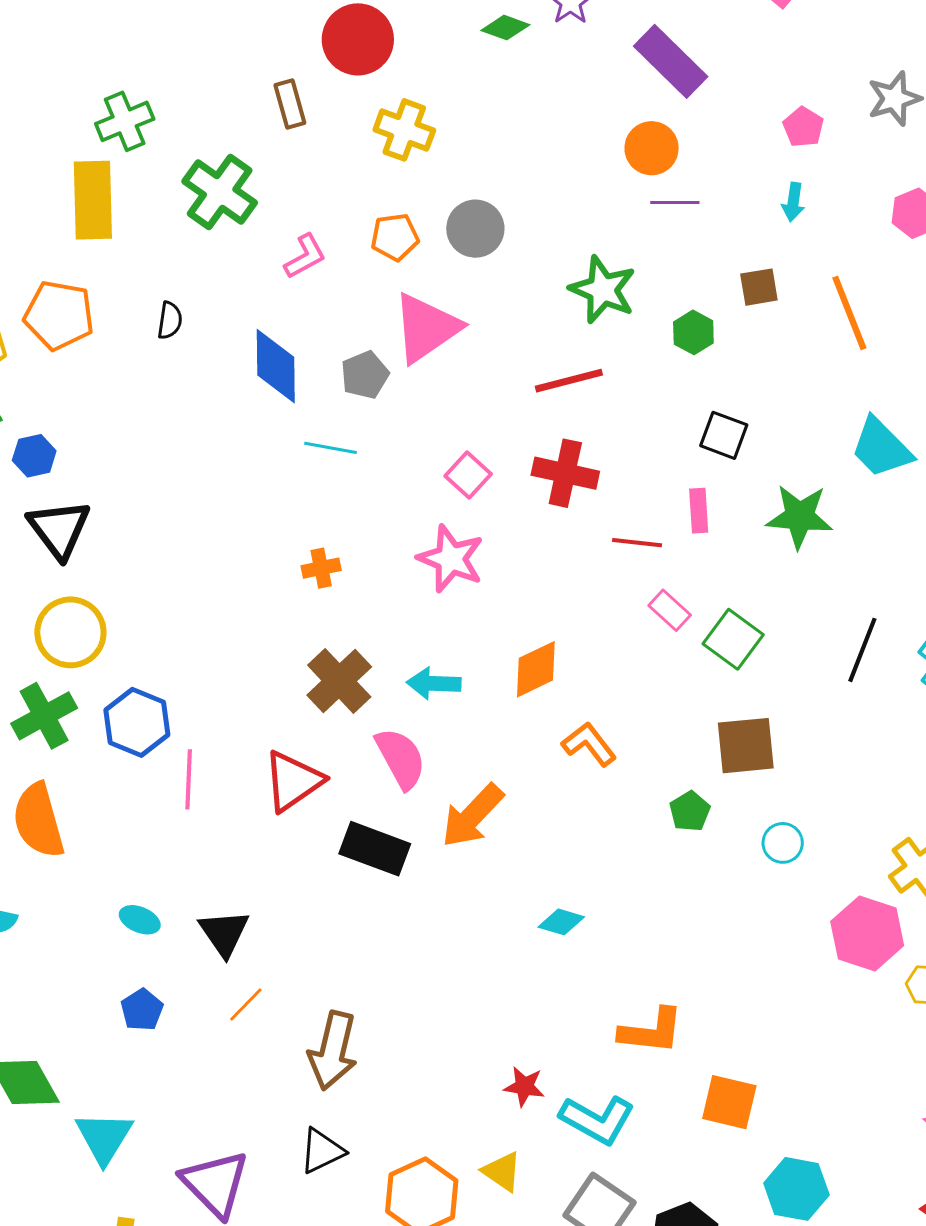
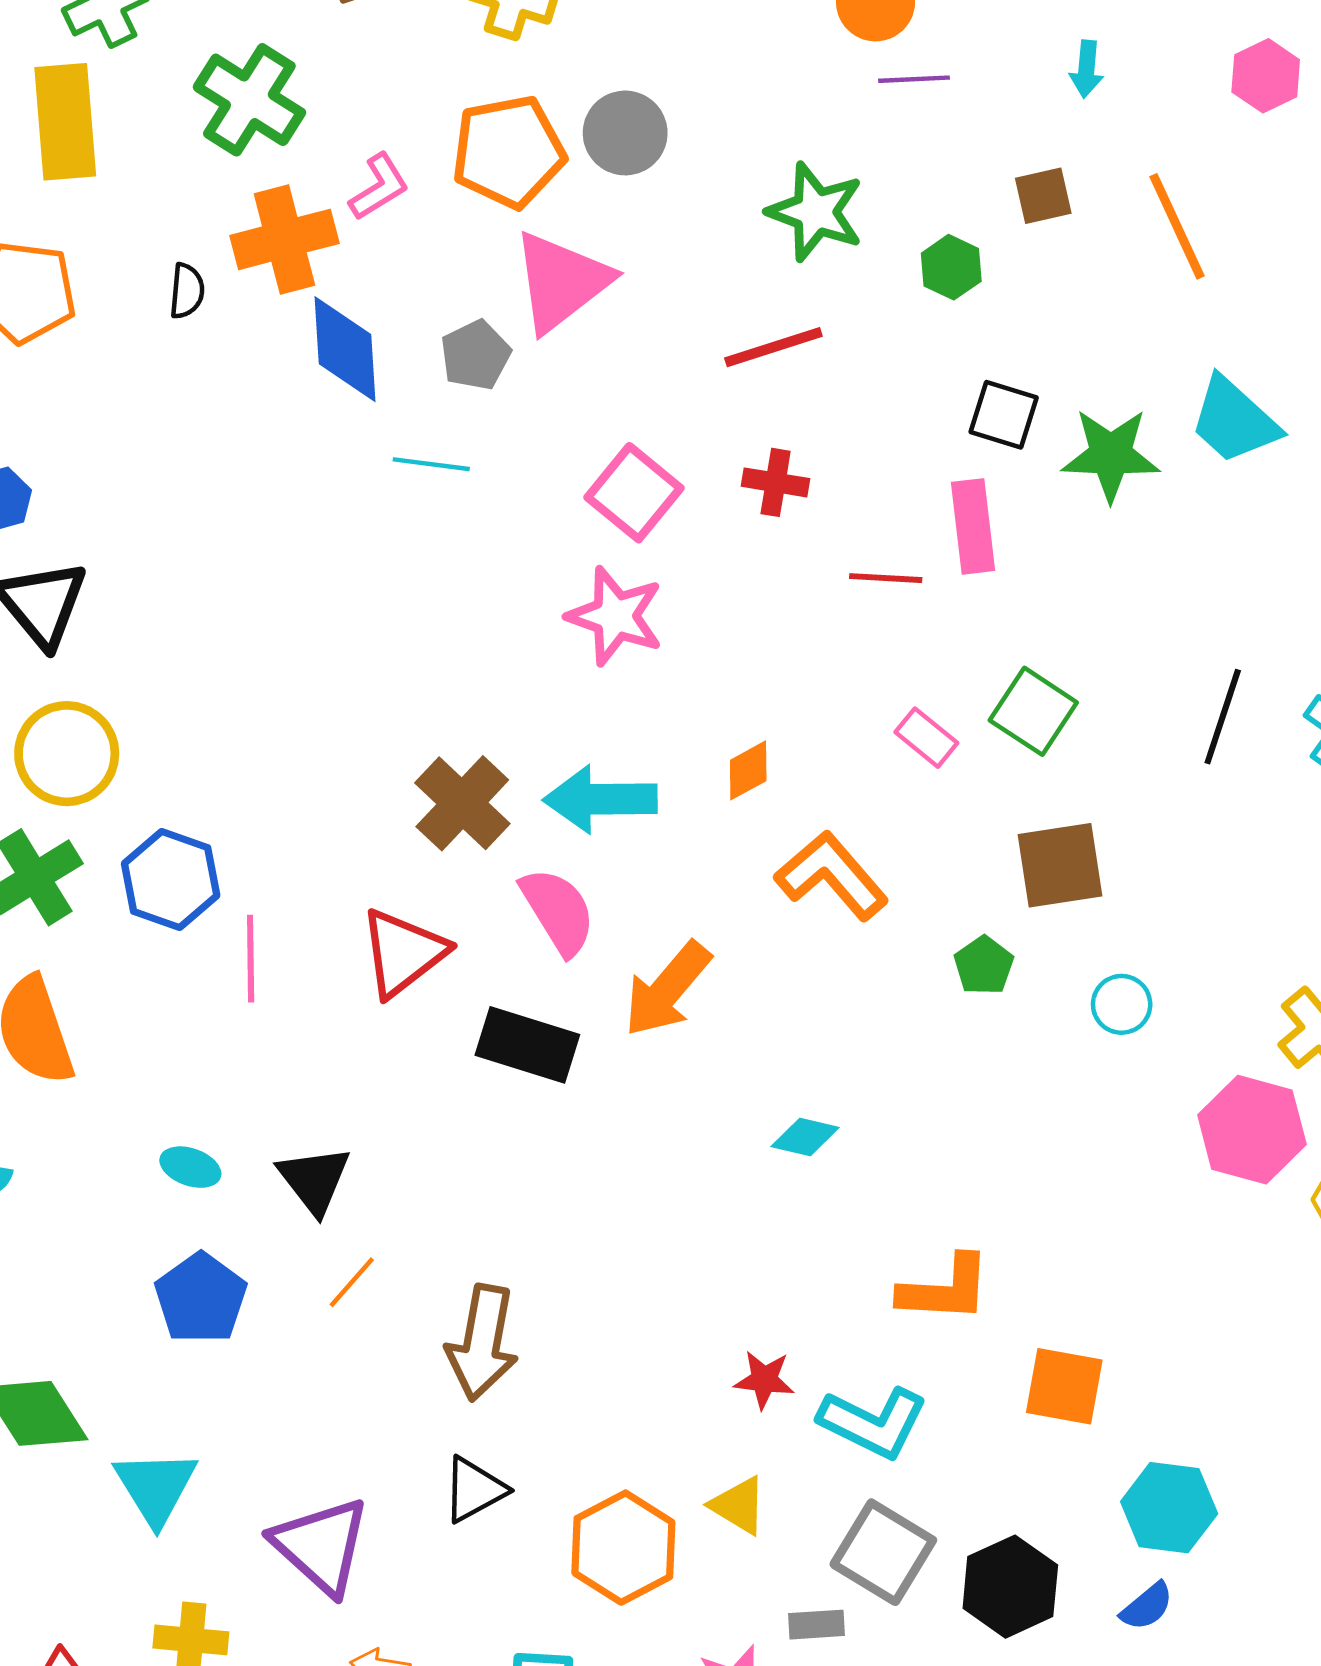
orange pentagon: (395, 237) -> (508, 152), size x1.6
red cross: (565, 473) -> (776, 482), size x0.7
pink square: (468, 475) -> (634, 493), size x1.4
pink rectangle: (699, 511) -> (973, 526), size x1.4
green star: (800, 517) -> (1111, 455), moved
orange cross: (321, 568) -> (284, 239), moved, size x1.8
pink rectangle: (670, 610) -> (926, 738), moved
orange diamond: (536, 669) -> (748, 770), size x0.7
cyan arrow: (434, 683) -> (600, 799), size x1.4
orange L-shape: (589, 744) -> (832, 876), size x1.4
blue pentagon: (142, 1010) -> (201, 1298), size x1.5

